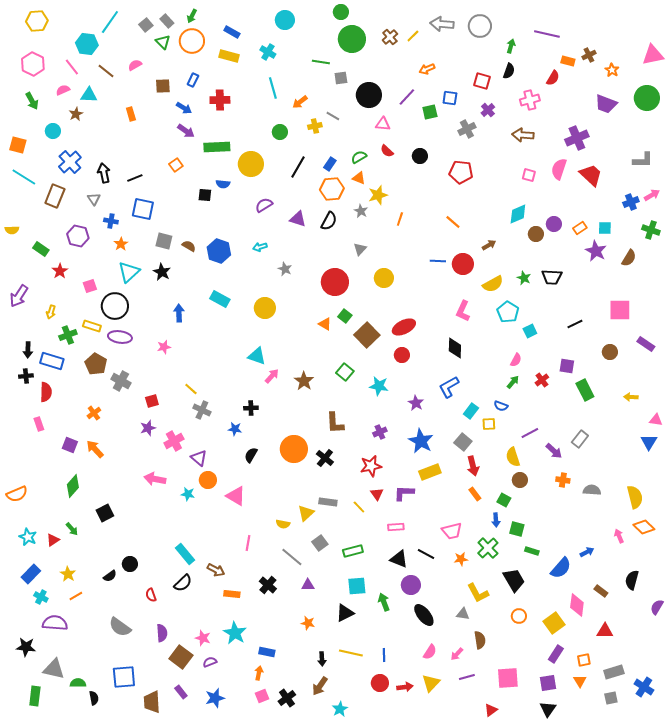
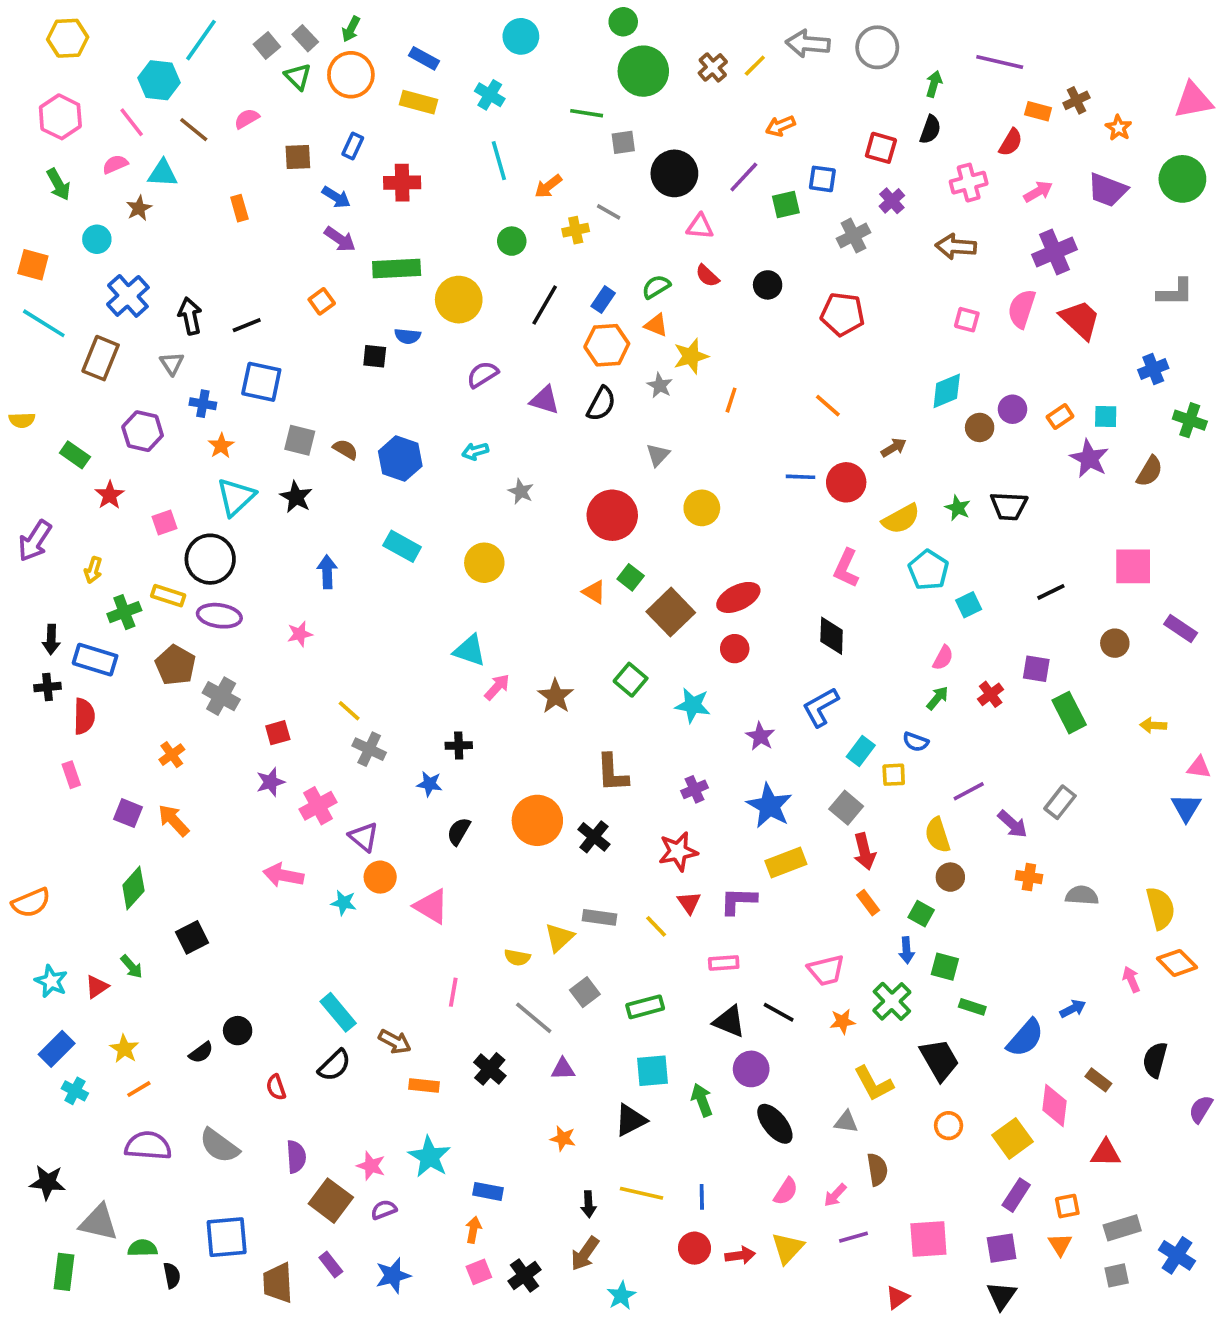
pink arrow: (652, 195) -> (1038, 192), moved
purple semicircle: (55, 623) -> (148, 1146), moved

